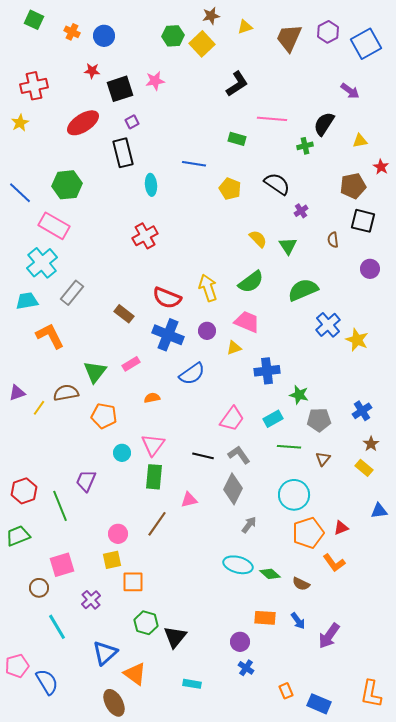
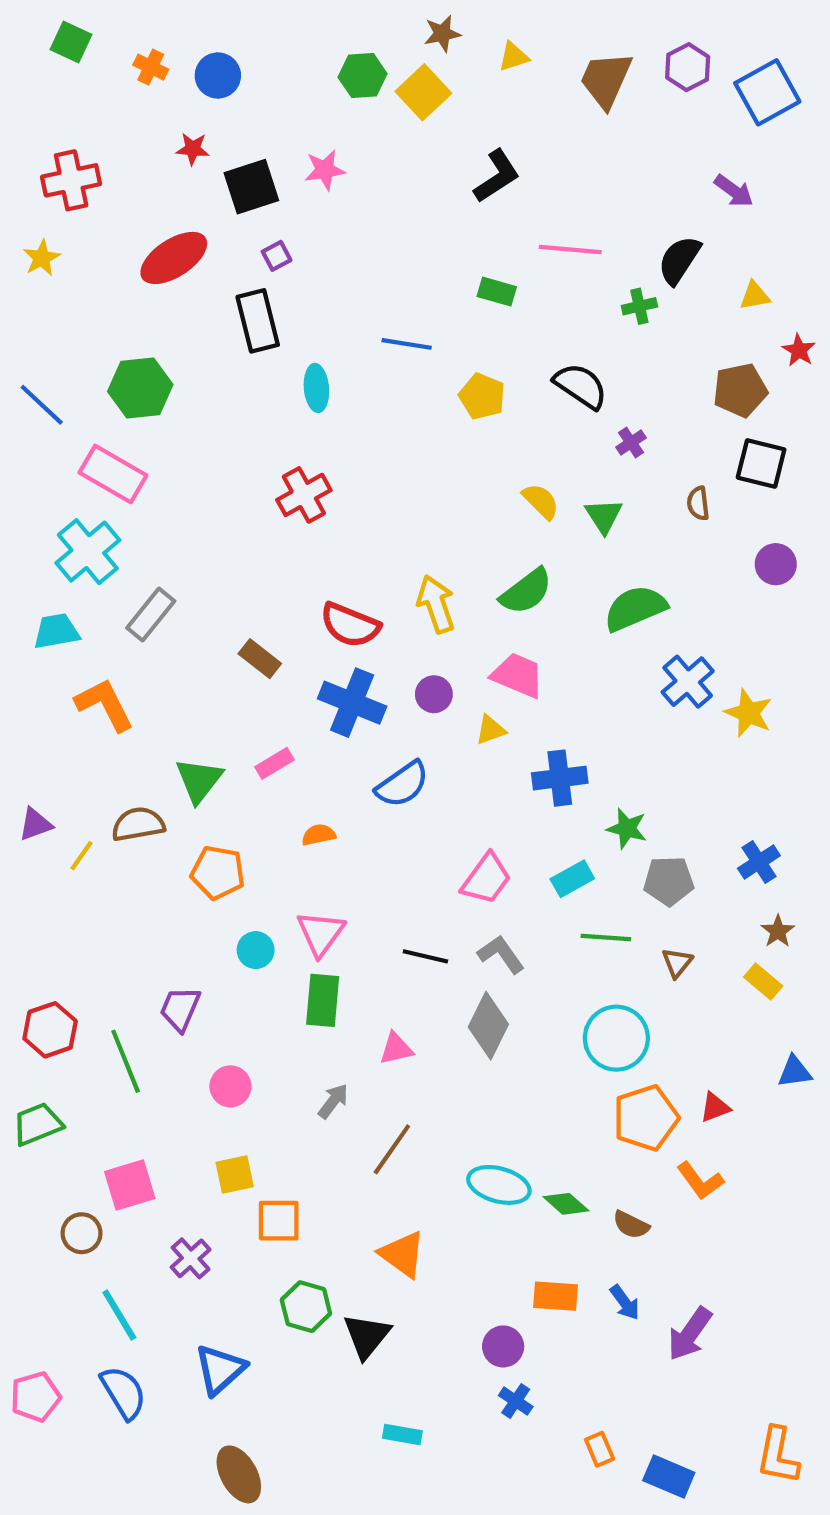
brown line: (157, 524) -> (392, 1149), moved
gray arrow: (249, 525) -> (333, 1101), moved
pink circle: (118, 534) -> (230, 1086), moved
orange triangle: (135, 674) -> (402, 1254), moved
blue semicircle: (47, 682) -> (123, 1393), moved

